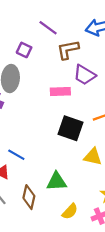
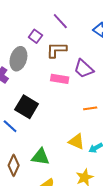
brown L-shape: (68, 50) -> (56, 50), moved
black square: (71, 128) -> (27, 107), moved

